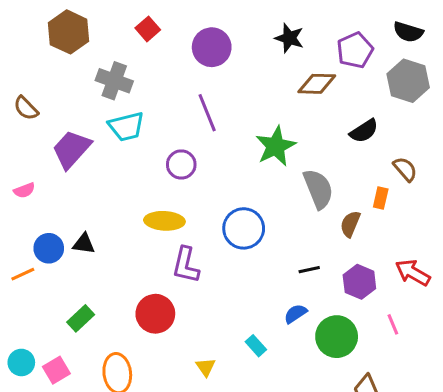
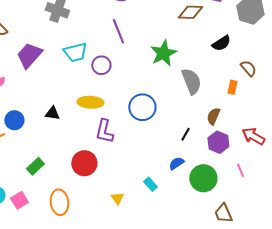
cyan trapezoid: (126, 126) -> (75, 52), moved
brown semicircle: (350, 224) -> (213, 116), moved
black triangle: (84, 244) -> (52, 113), moved
black line: (309, 270) -> (185, 134), turned -48

